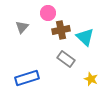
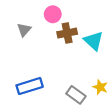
gray rectangle: (66, 59) -> (76, 95), moved

